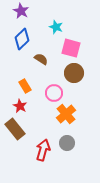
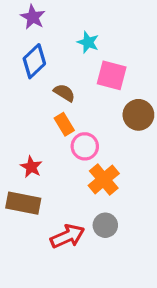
brown circle: (74, 73) -> (138, 115), moved
orange rectangle: (25, 86) -> (64, 124), moved
brown rectangle: (15, 129) -> (23, 203), turned -40
red arrow: (43, 150) -> (67, 236), turned 50

